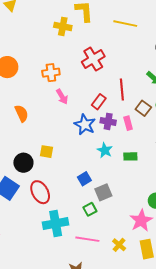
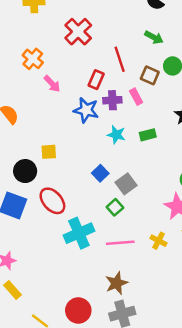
orange cross: (51, 73) -> (33, 59), turned -30

